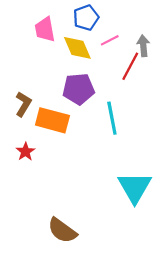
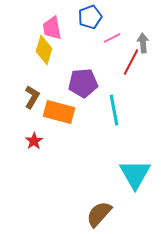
yellow diamond: (77, 48) -> (44, 50), moved, turned 40
brown semicircle: (62, 231) -> (99, 214), moved, turned 96

